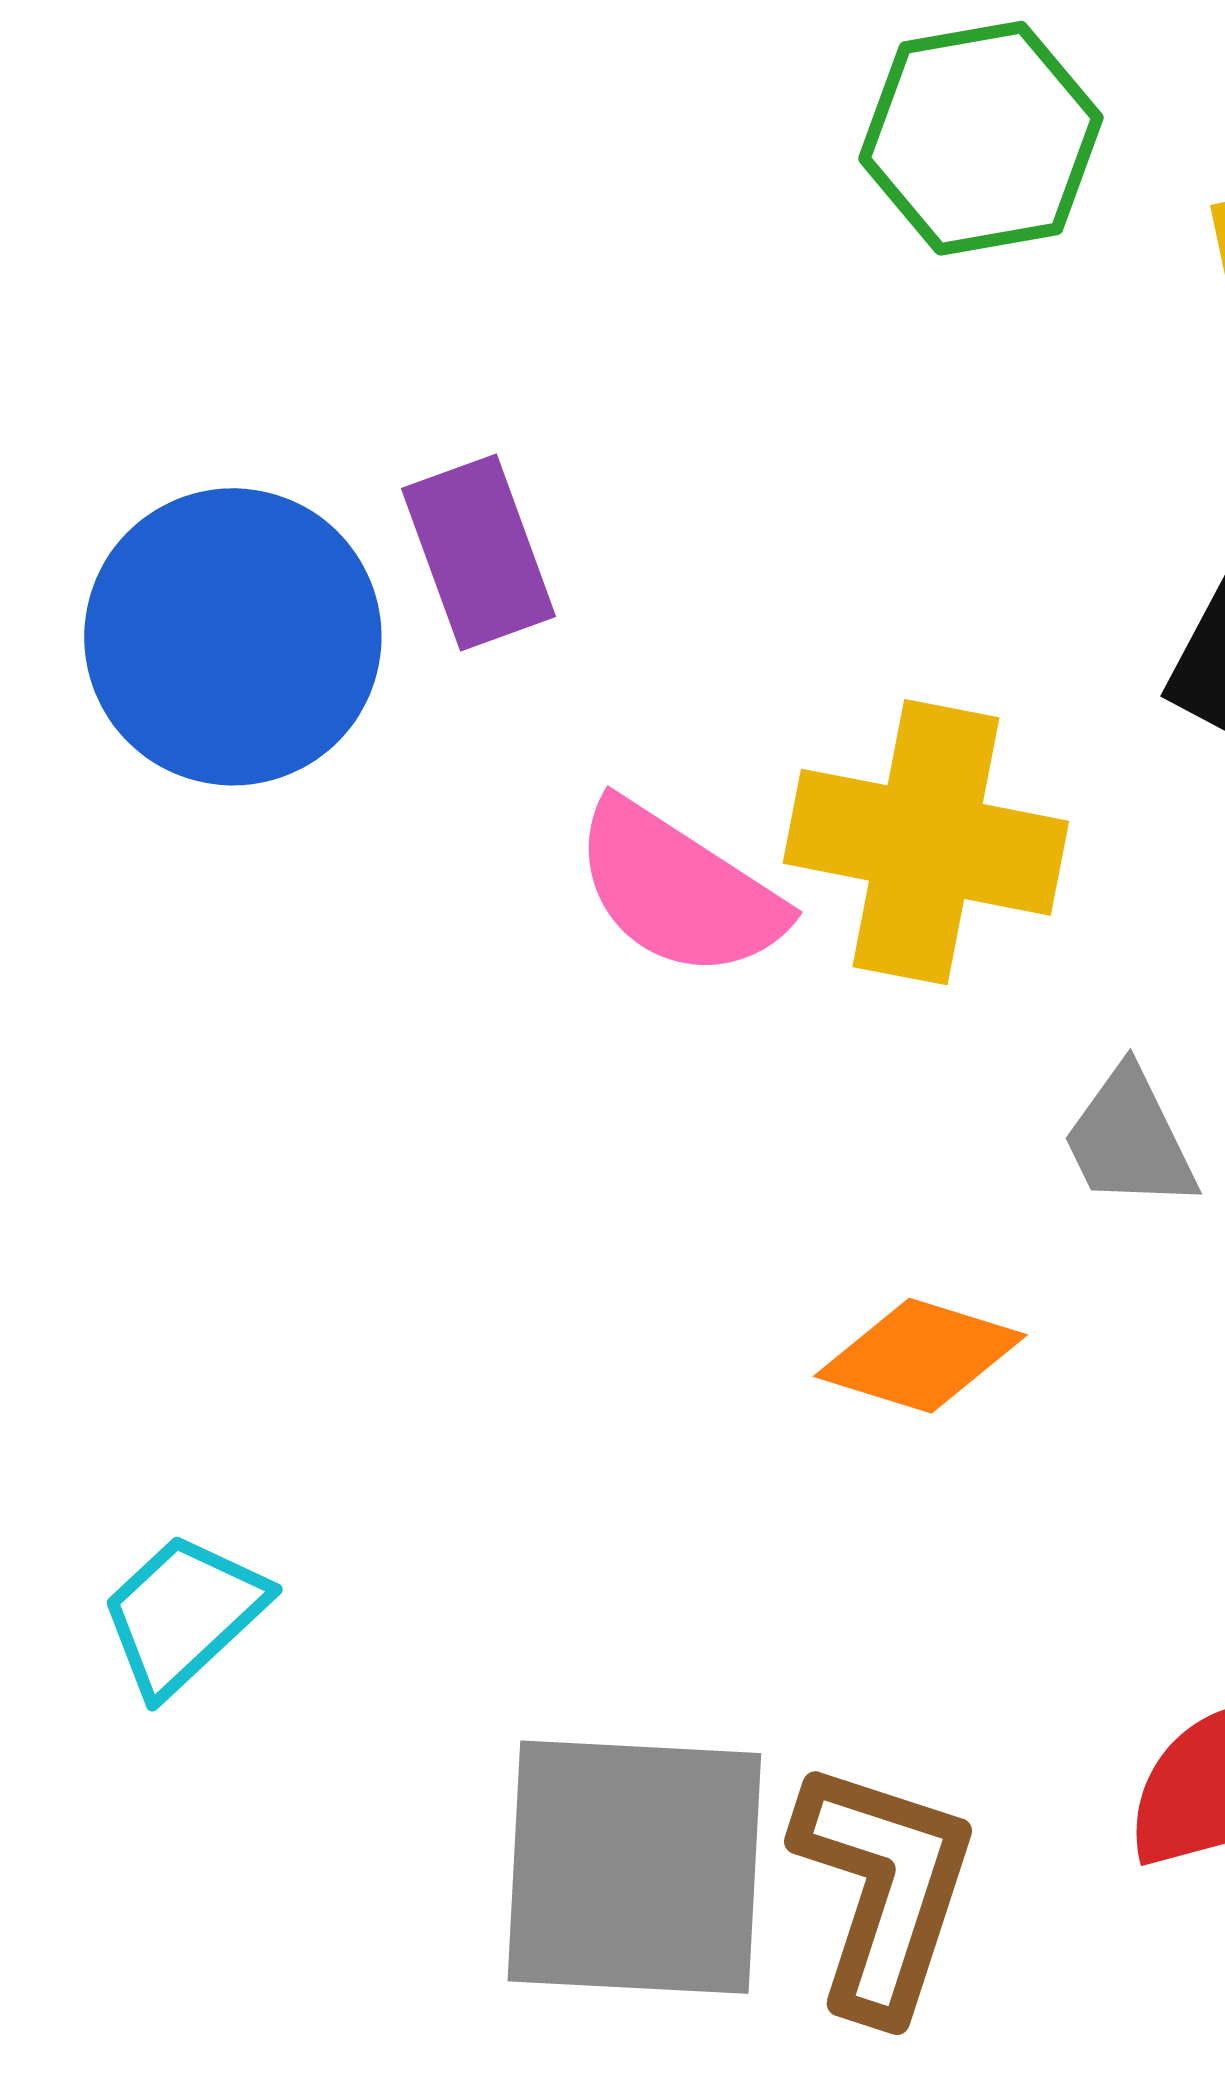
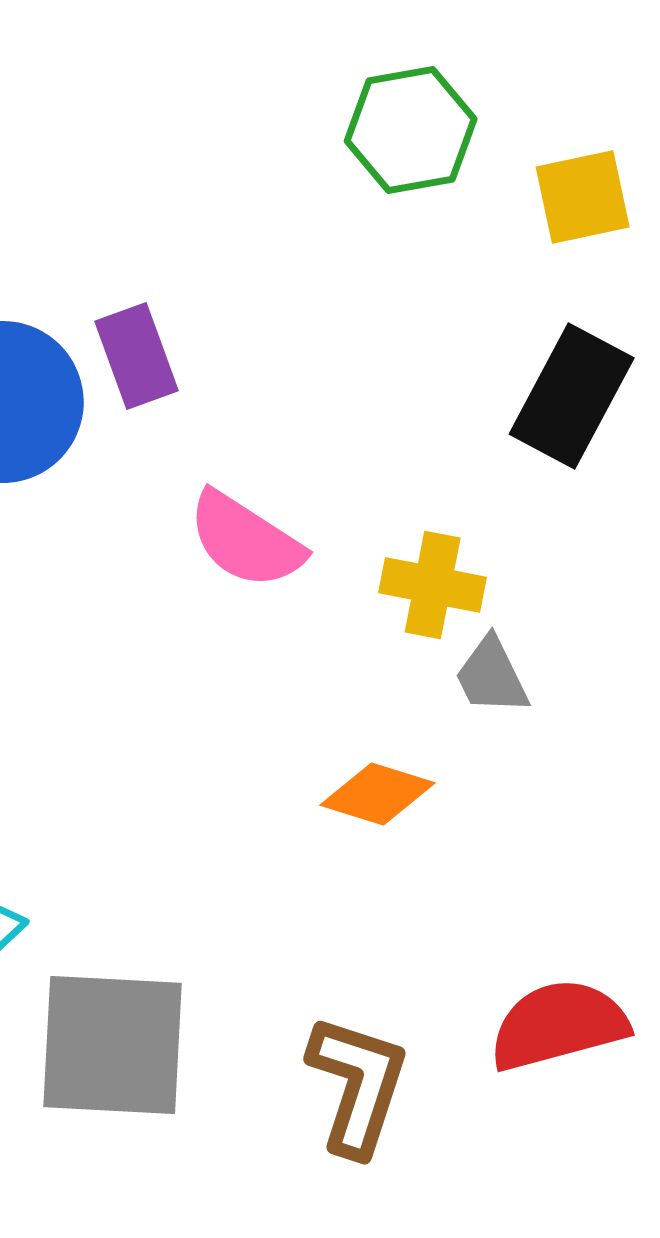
yellow cross: (926, 842) -> (433, 585), moved, size x0.7
gray square: (634, 1867) -> (113, 1045), moved

